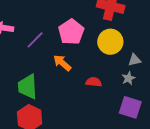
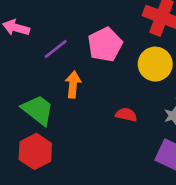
orange arrow: (62, 63) -> (73, 84), moved, turned 48
green trapezoid: (28, 87) -> (38, 110), turned 124

